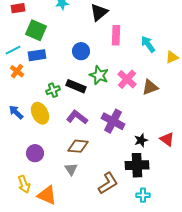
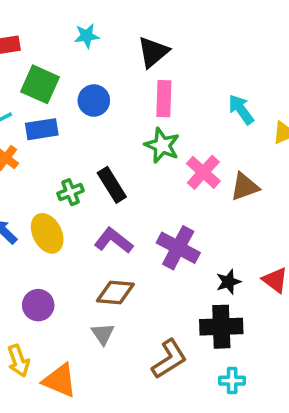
pink rectangle: (116, 35) -> (164, 99), moved
blue circle: (81, 51) -> (94, 101), moved
green star: (99, 75) -> (162, 145), moved
black rectangle: (76, 86) -> (112, 185), turned 36

